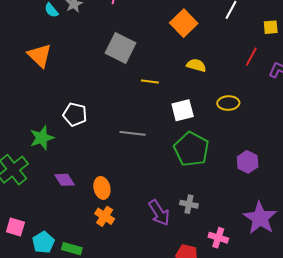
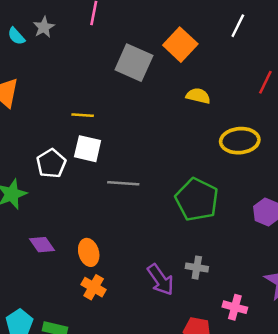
gray square: (120, 48) -> (134, 63), moved
yellow line: (150, 82) -> (83, 115), moved
yellow ellipse: (228, 103) -> (240, 141), size x1.4
white square: (183, 110) -> (88, 149), moved, turned 30
white pentagon: (75, 114) -> (51, 163), turned 30

